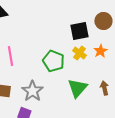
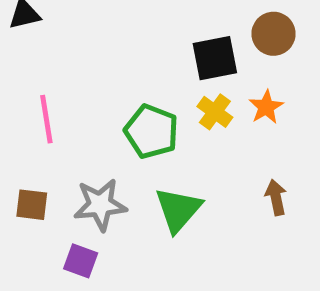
green triangle: (77, 88) -> (178, 210), moved
gray star: (32, 91) -> (100, 205), turned 30

